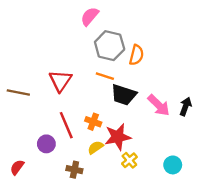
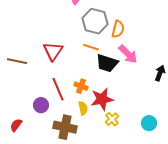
pink arrow: (159, 105) -> (128, 54), moved
yellow semicircle: (95, 147) -> (83, 108), turned 112
brown cross: (74, 170) -> (65, 127), size x1.6

